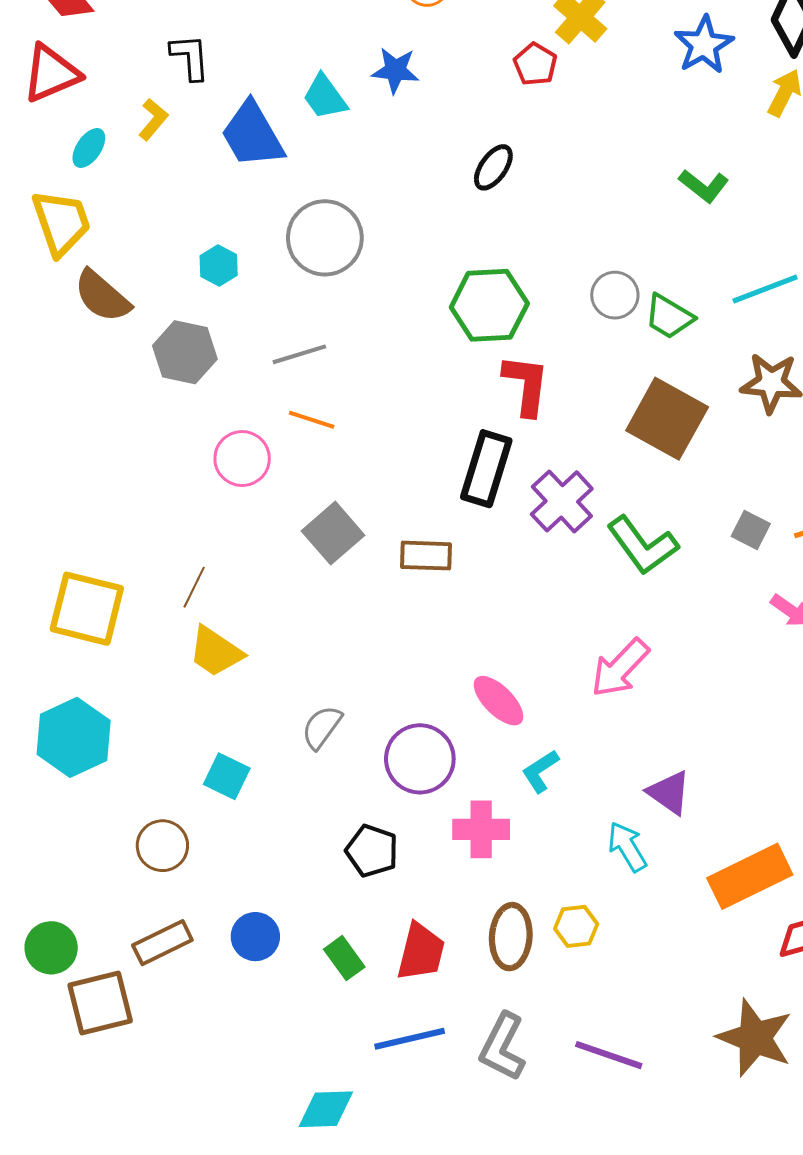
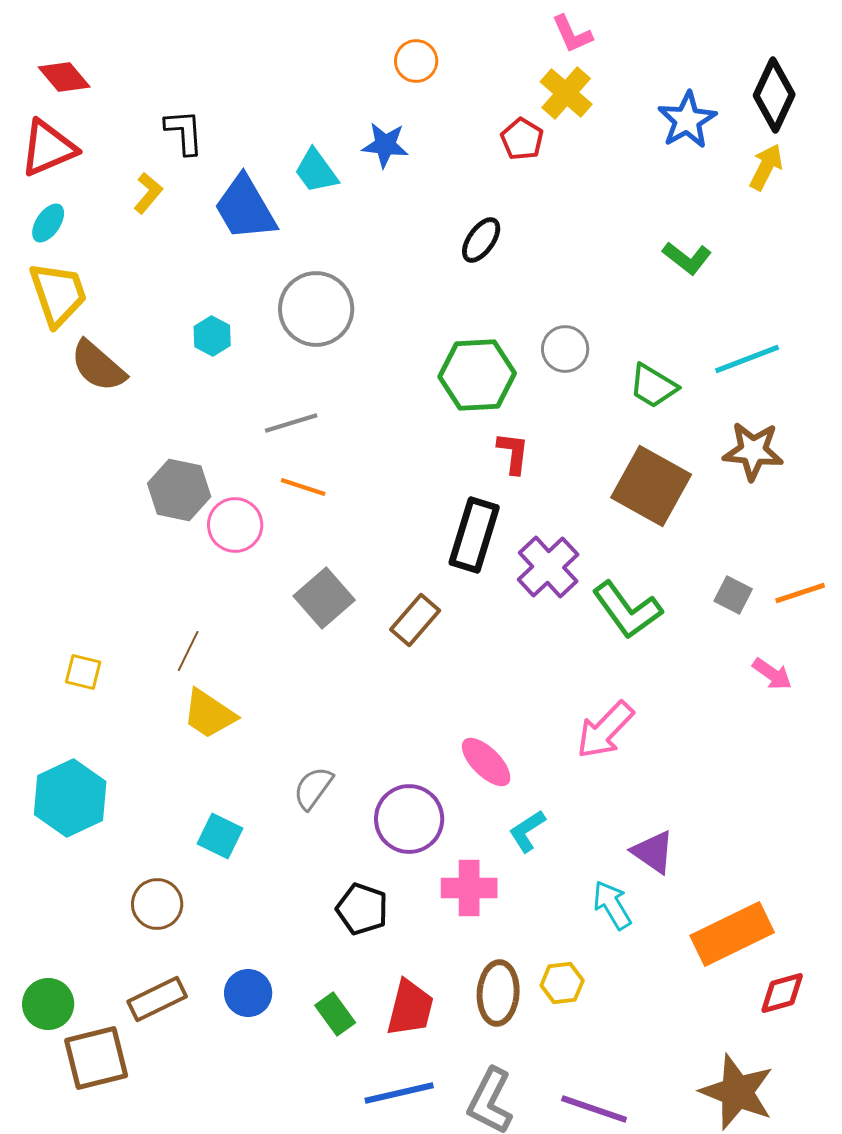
cyan ellipse: (89, 148) -> (48, 223), moved
gray circle: (615, 295) -> (565, 349), moved
gray hexagon: (185, 352) -> (179, 490), moved
red L-shape: (526, 385) -> (513, 453), size x0.7
brown rectangle: (426, 556) -> (415, 620), turned -51
yellow square: (87, 609) -> (83, 672), size x0.5

